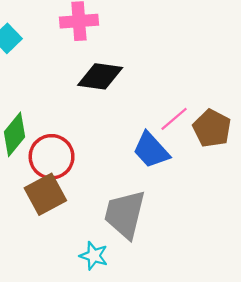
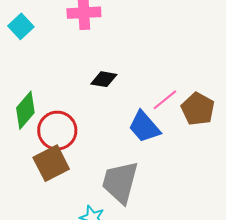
black diamond: (100, 76) -> (104, 79), moved, size x0.7

